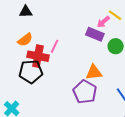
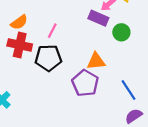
red cross: (38, 56) -> (20, 45), moved
black pentagon: (31, 72) -> (48, 58), moved

